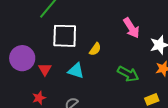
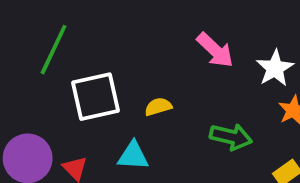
yellow semicircle: (95, 49) -> (158, 107), turned -128

